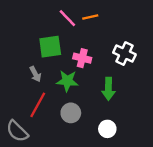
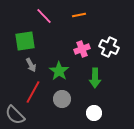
pink line: (67, 18) -> (44, 16), moved
green square: (50, 47) -> (25, 41), moved
pink cross: (82, 58) -> (82, 49), moved, turned -35
green star: (67, 81) -> (59, 71), turned 30

